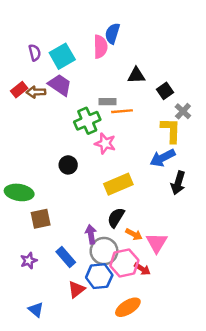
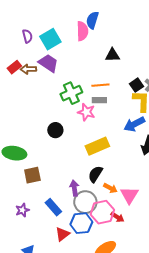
black square: (165, 91) -> (136, 85), moved
gray rectangle: (108, 102) -> (99, 100), moved

